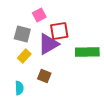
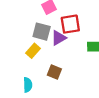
gray square: (22, 34) -> (42, 32), moved
purple triangle: (48, 44) -> (59, 38), size x0.7

